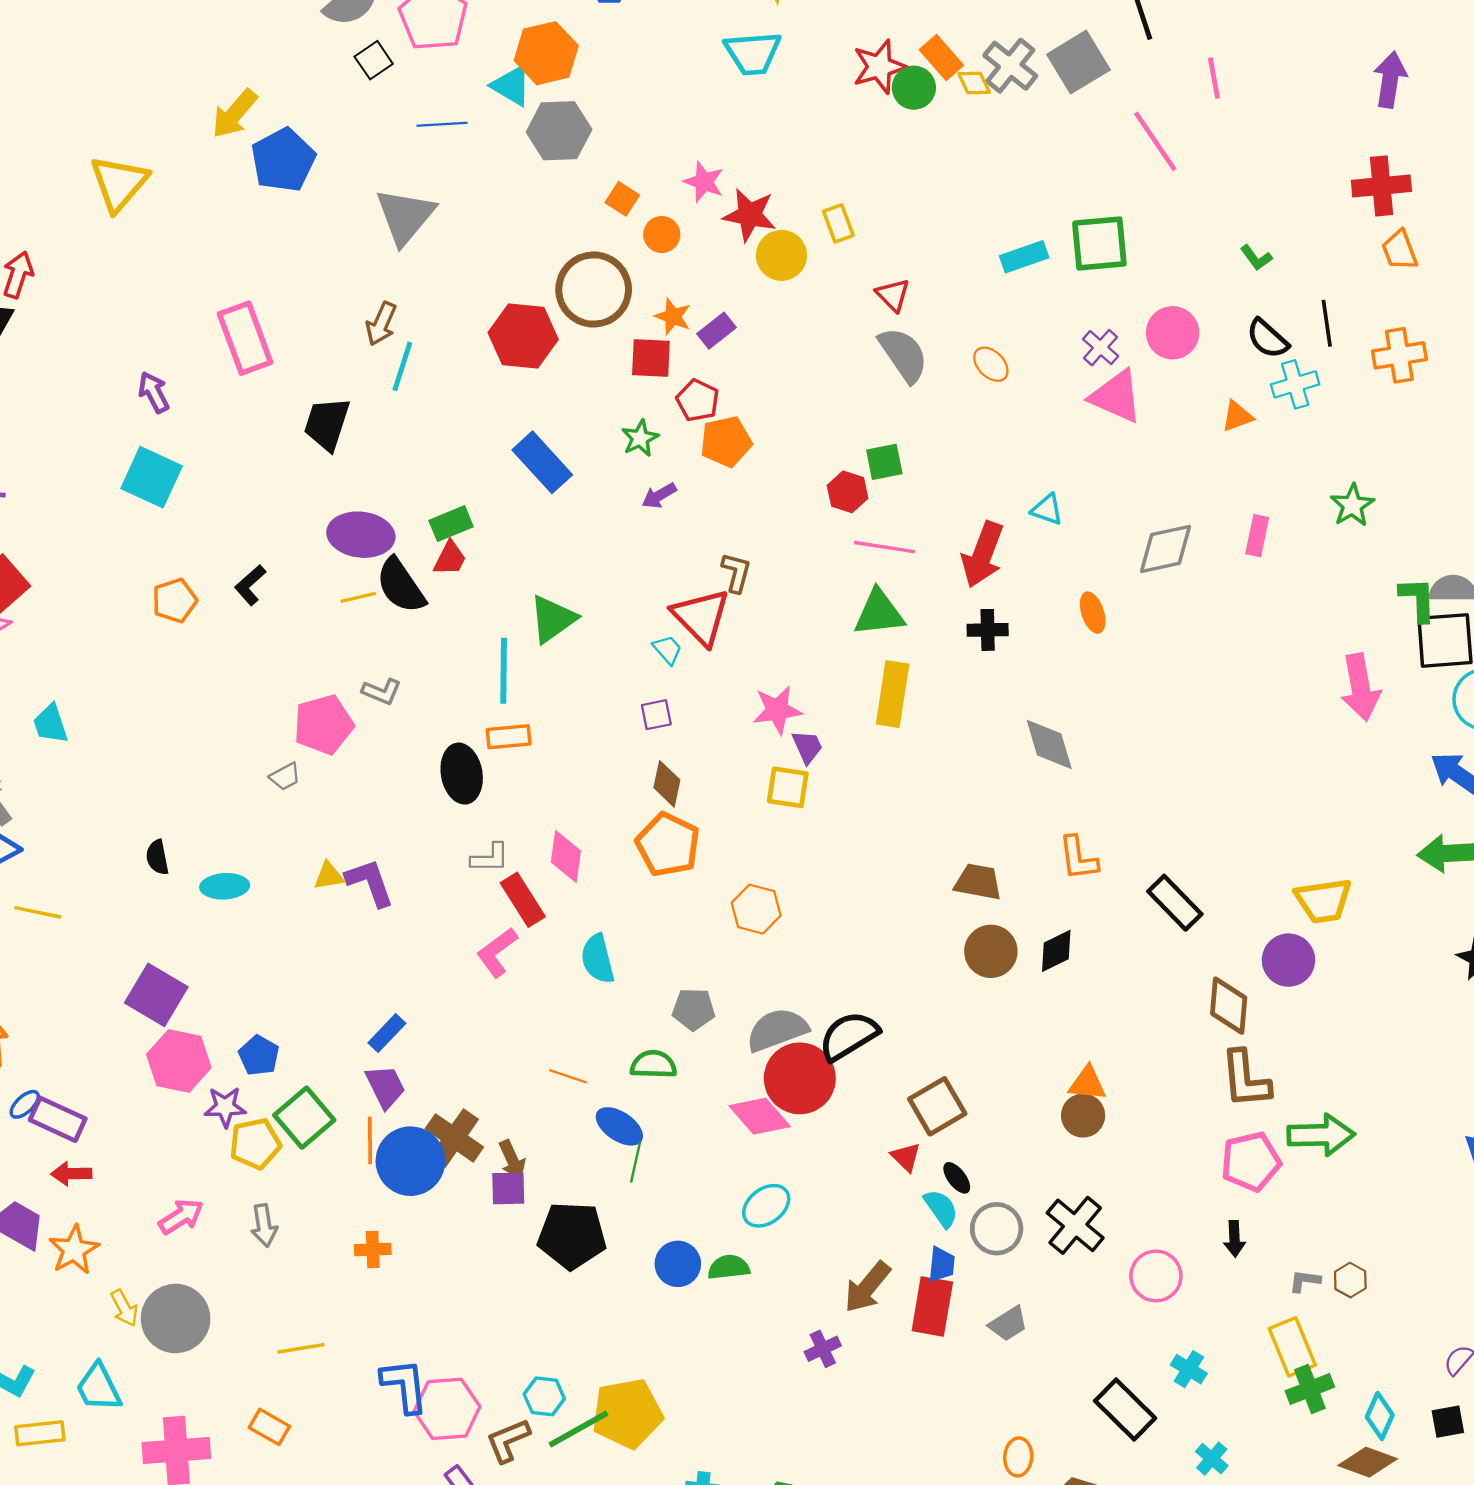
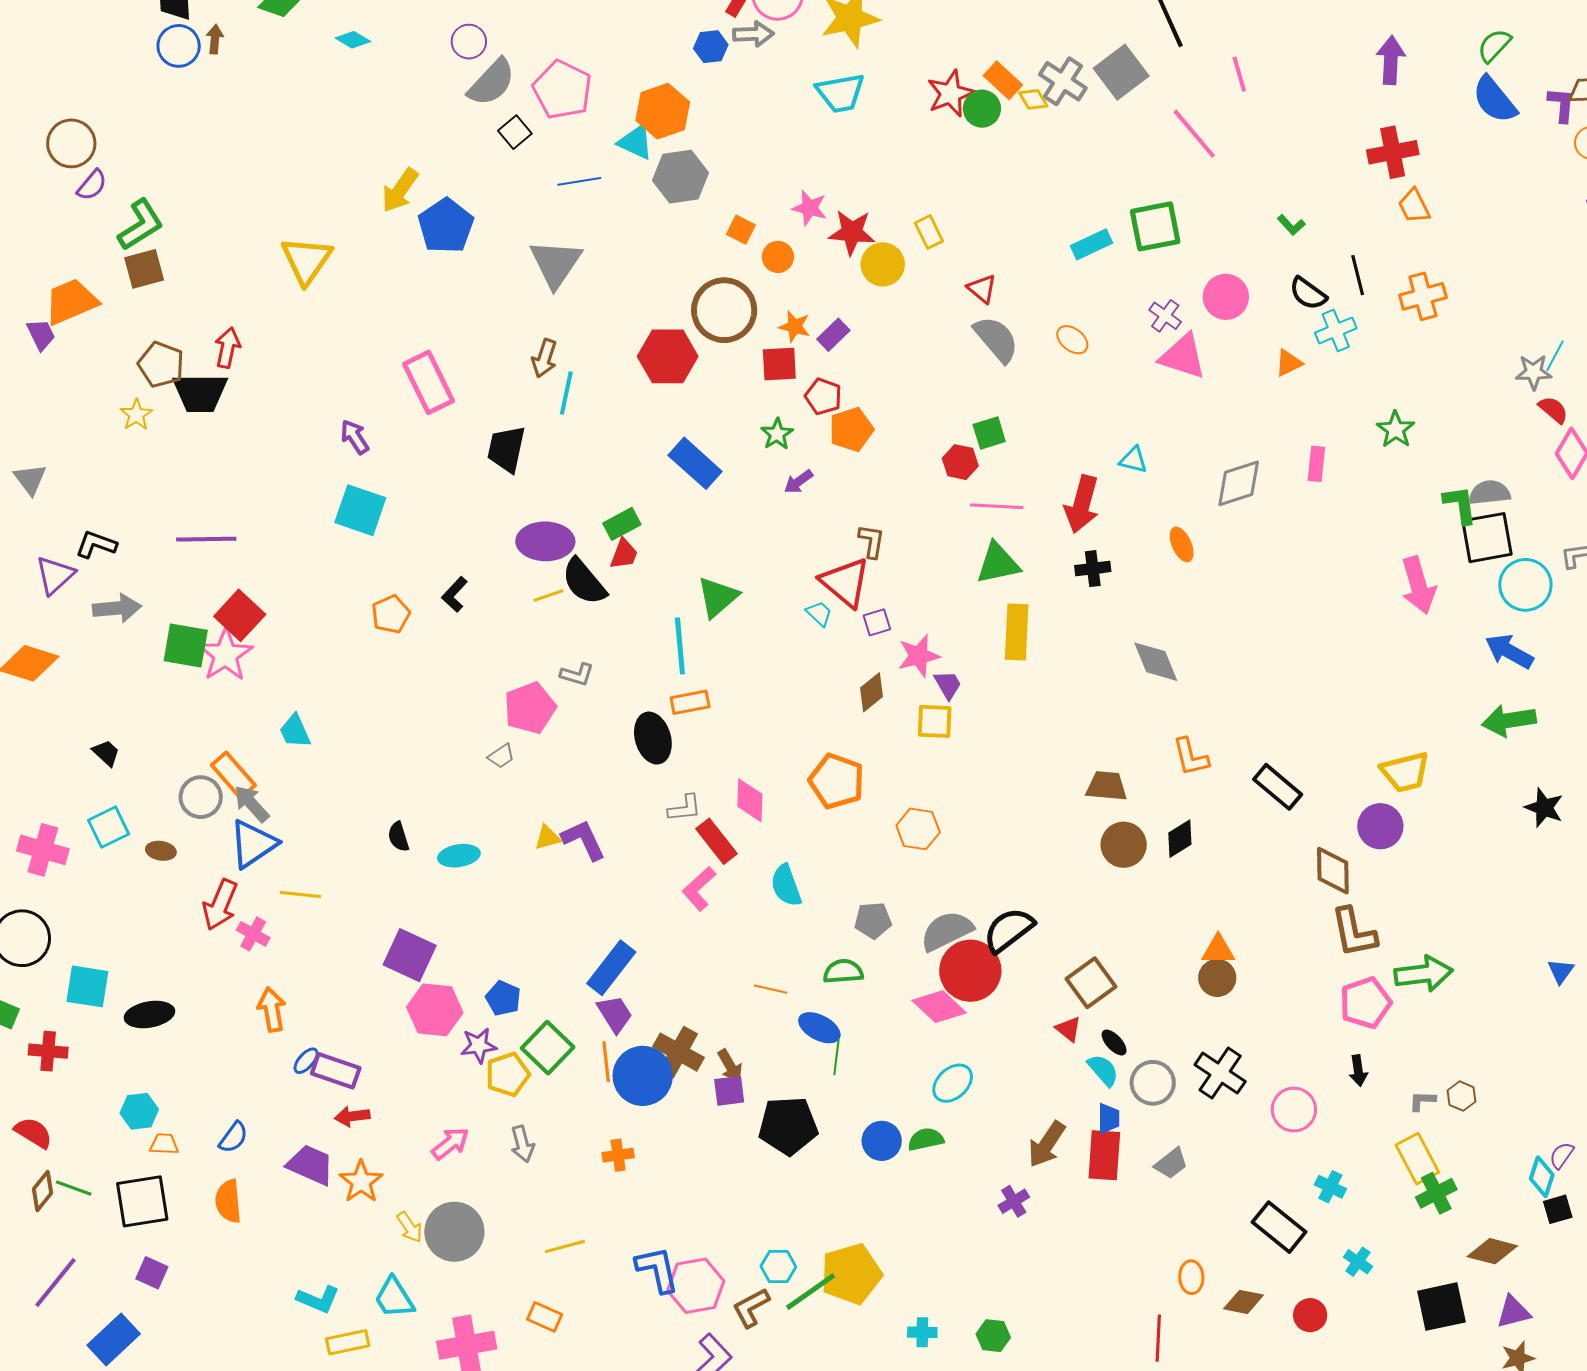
purple square: (656, 715) -> (877, 622), moved
brown diamond: (667, 784) -> (872, 692), moved, turned 45
blue rectangle: (387, 1033) -> (611, 968), size x1.6
cyan diamond: (1380, 1416) -> (1542, 1177), moved

